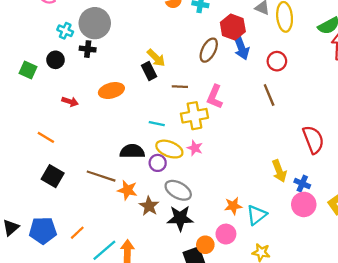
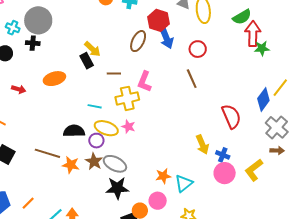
brown star: (149, 206) -> (94, 161), moved

